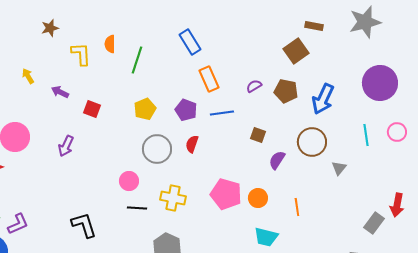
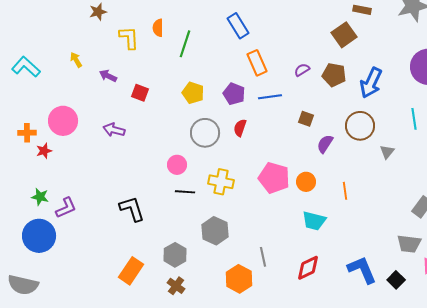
yellow pentagon: (145, 109) -> (193, 93), turned -30
purple arrow: (66, 146) -> (114, 130), turned 80

